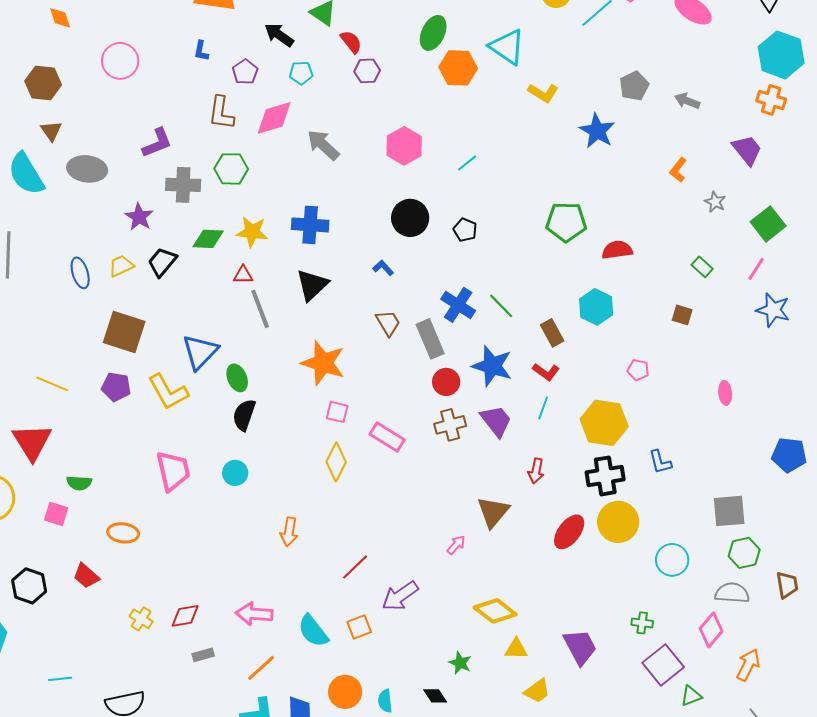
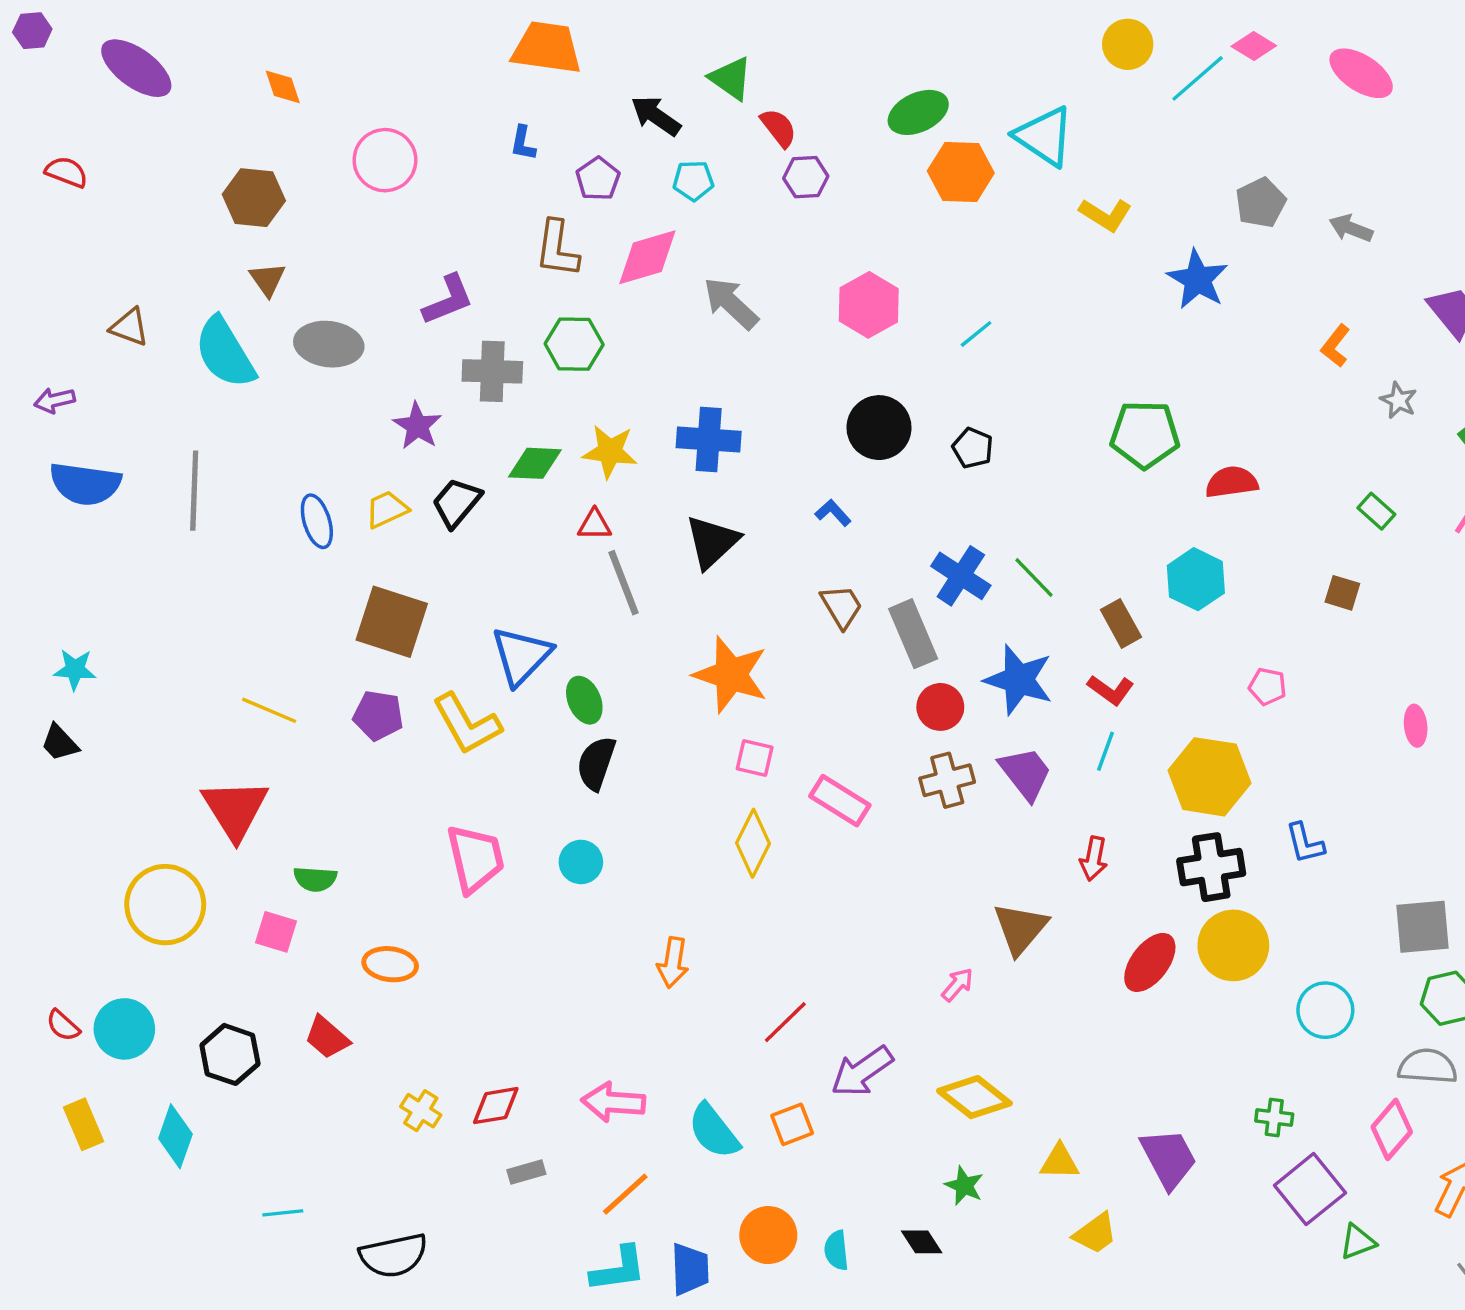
green ellipse: (433, 33) -> (918, 112), turned 40
yellow diamond: (495, 611) -> (974, 1097), moved

